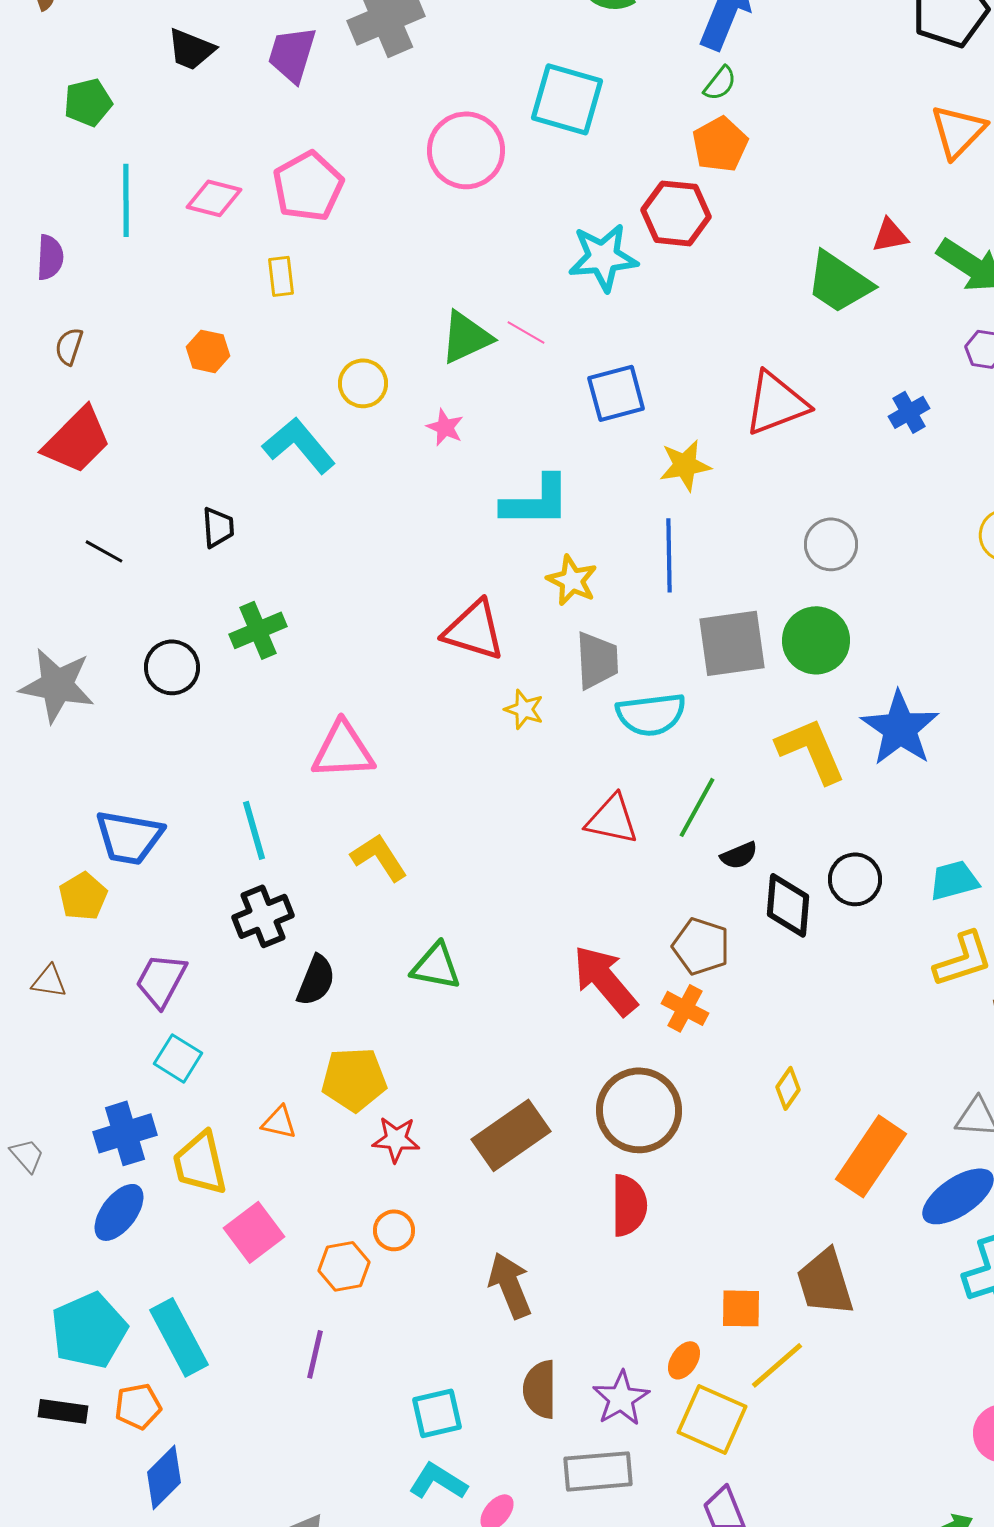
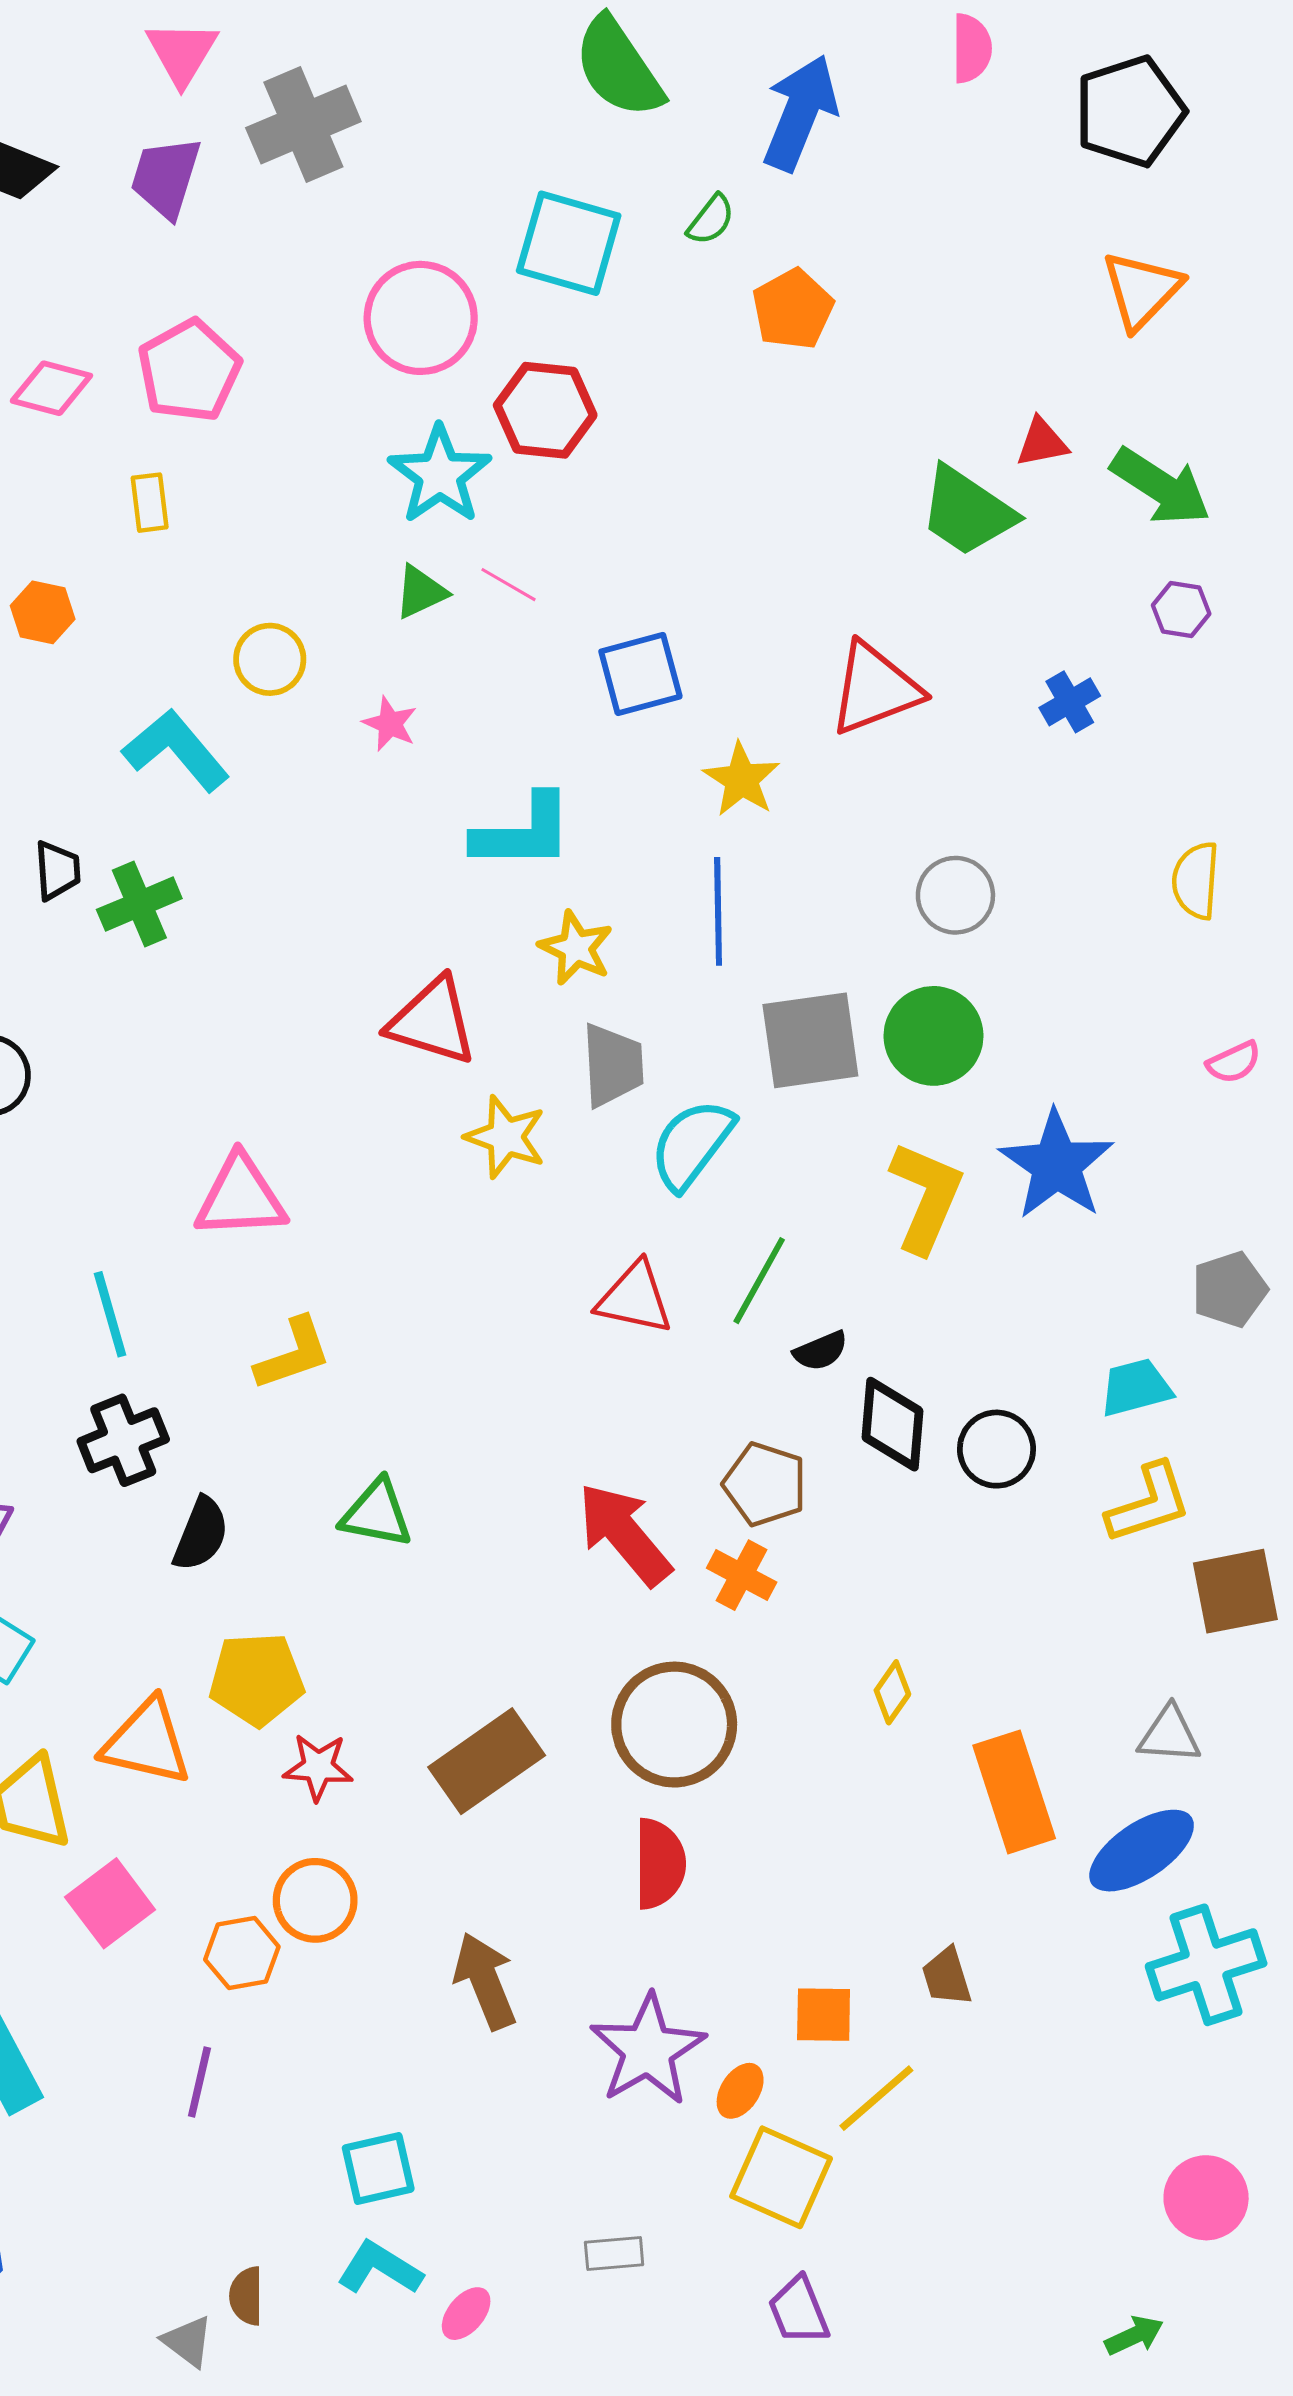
green semicircle: (720, 83) -> (711, 220), moved
red hexagon: (676, 213) -> (545, 410), moved
cyan star: (603, 257) -> (440, 475), moved, turned -30
green triangle: (466, 337) -> (421, 592), size x0.7
yellow star: (685, 465) -> (742, 779), turned -30
green cross: (258, 630) -> (139, 904), moved
yellow star: (524, 709) -> (506, 1137), size x1.4
cyan semicircle: (651, 714) -> (692, 1144), turned 134
yellow L-shape: (811, 750) -> (926, 1197), turned 46
yellow L-shape: (379, 857) -> (293, 1354), turned 104
black circle: (855, 879) -> (996, 1449), moved
orange triangle: (279, 1122) -> (147, 1742), size x1.8
orange rectangle: (871, 1156) -> (1014, 1792), turned -52
orange circle: (394, 1230) -> (315, 1900), size x1.4
brown trapezoid: (825, 1282) -> (947, 1977), size x0.6
brown semicircle: (540, 1389) -> (246, 2296), moved, size x0.7
purple star: (621, 1398) -> (648, 2050), moved, size x1.4
gray rectangle: (598, 1471) -> (614, 2253), size x0.6

